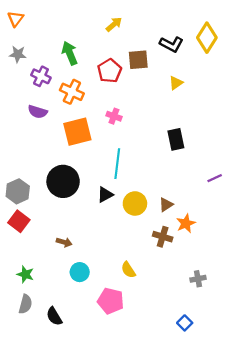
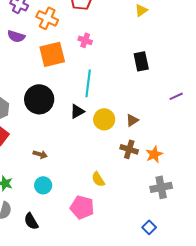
orange star: (186, 223) -> (154, 154), moved
cyan circle: (80, 272) -> (43, 185), moved
gray cross: (198, 279) -> (161, 187), size x1.5

